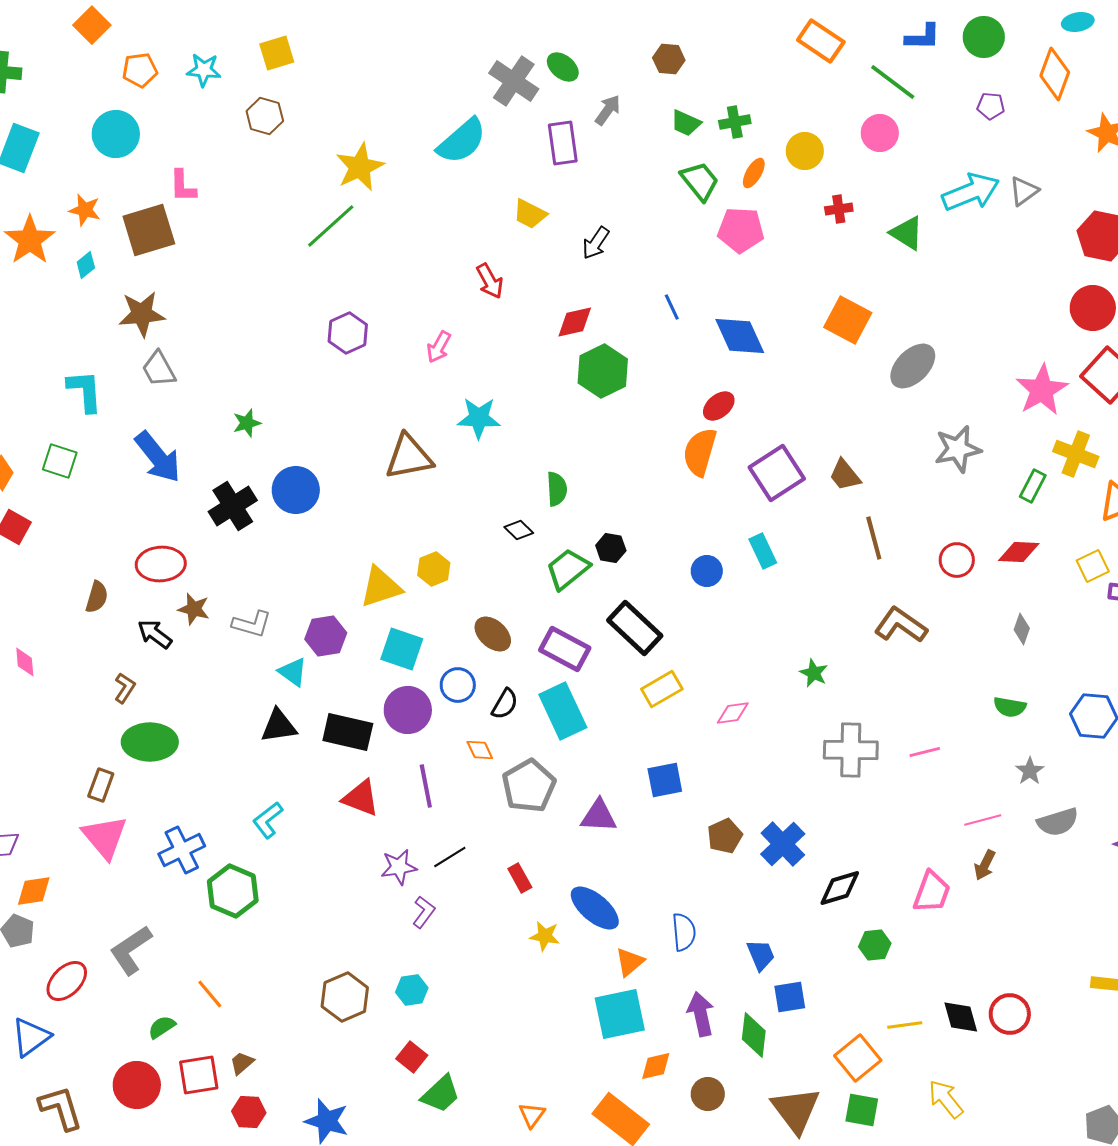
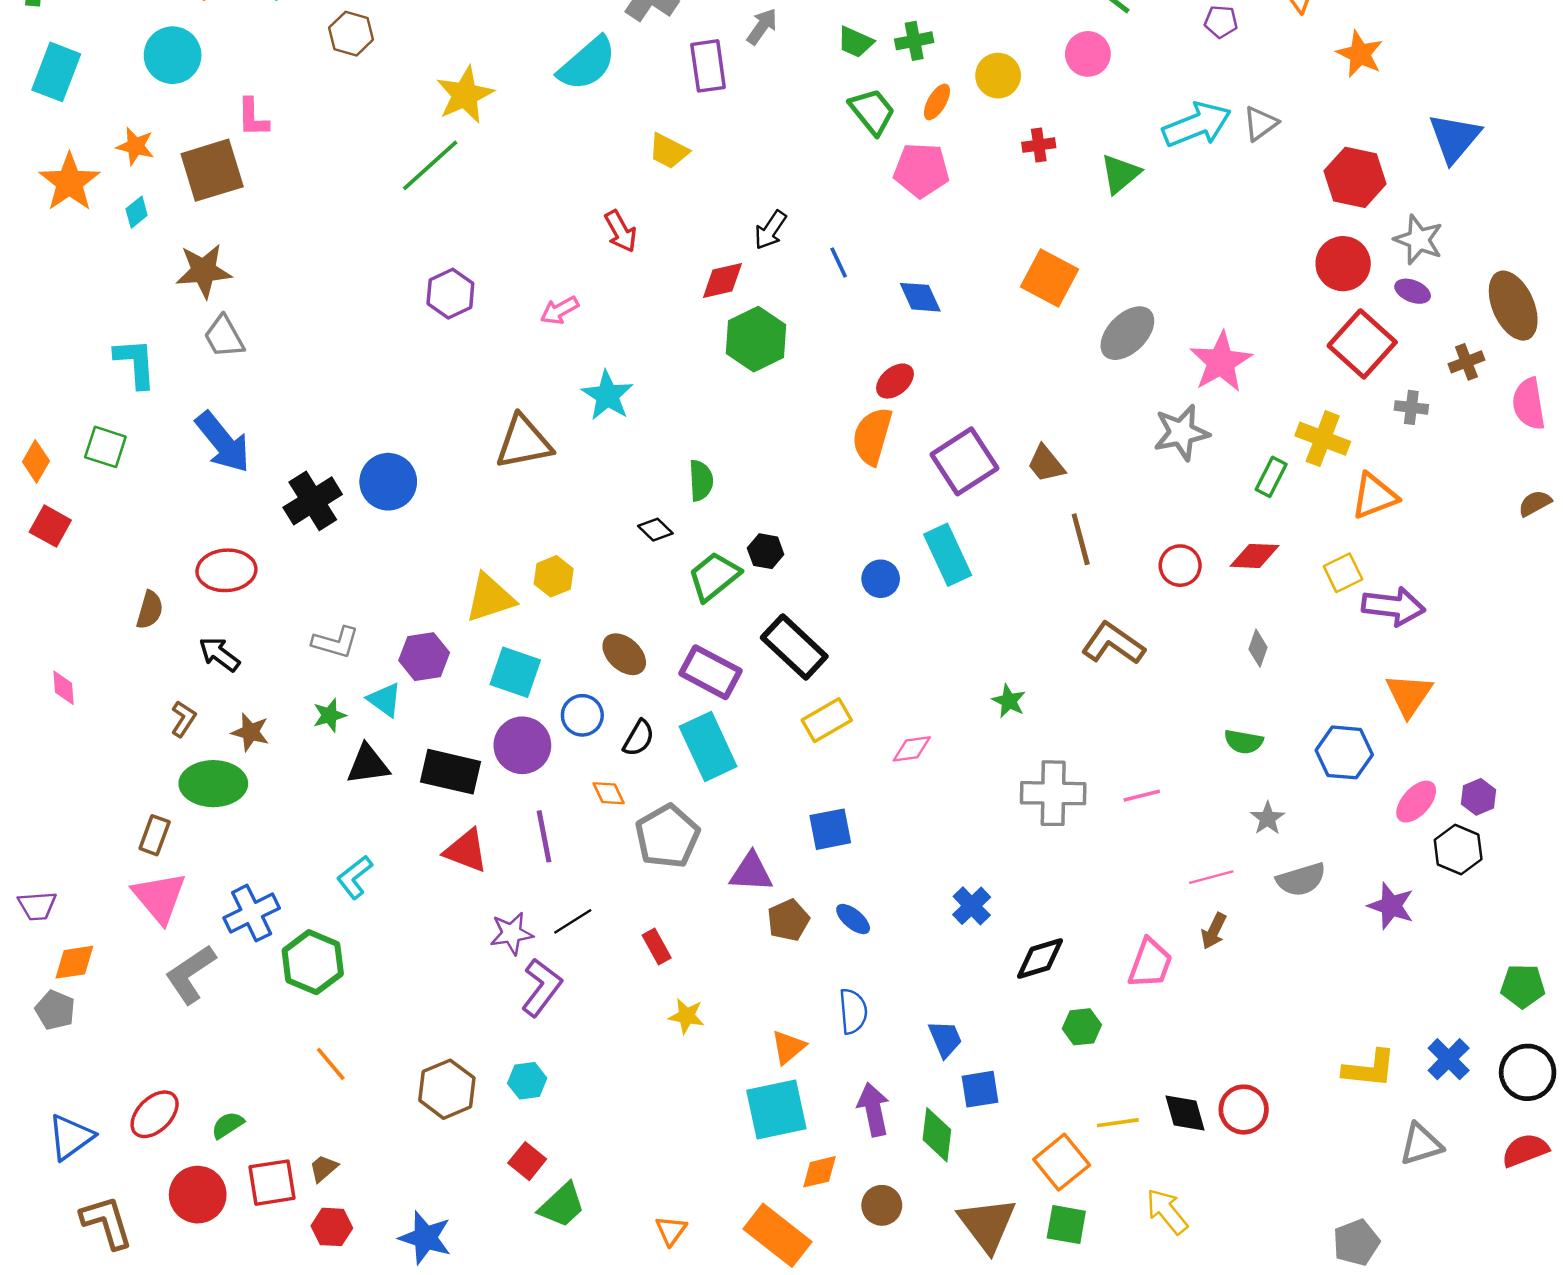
green triangle: (907, 233) -> (1120, 174), turned 48
black arrow: (596, 243) -> (770, 230), moved
blue diamond: (740, 336) -> (920, 297), size x0.7
pink arrow: (439, 347) -> (560, 310), turned 32
pink star: (1042, 390) -> (1221, 362), moved
cyan star: (479, 418) -> (607, 395), turned 30
green star: (247, 423) -> (329, 715), moved
cyan rectangle: (763, 551) -> (948, 555), size x1.4
brown star: (194, 609) -> (250, 732), moved
brown pentagon: (725, 836) -> (788, 920), moved
blue cross: (783, 844) -> (972, 906), size x0.7
blue ellipse: (595, 908) -> (853, 919), moved, size x0.6
purple L-shape: (424, 912) -> (542, 987), size x1.5
gray L-shape: (131, 950) -> (191, 974), moved
red ellipse: (67, 981) -> (155, 1114), moved
orange line: (210, 994) -> (331, 1064), moved

